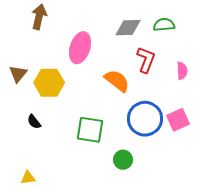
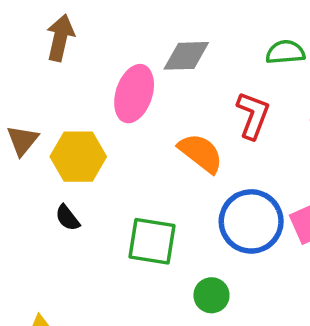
gray diamond: (128, 28) -> (186, 56), moved
black semicircle: (34, 122) -> (67, 218), moved

